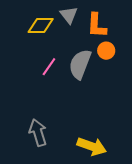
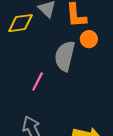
pink line: (49, 67) -> (38, 81), moved

